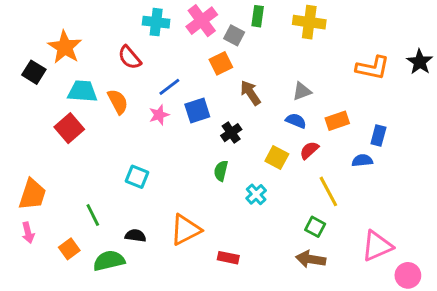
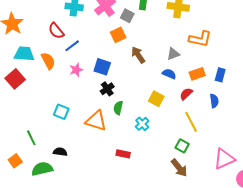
orange L-shape: (373, 68) -> (200, 39), moved
blue line: (169, 87) -> (72, 46), moved
blue square: (197, 110) -> (102, 67), turned 36
black cross: (231, 133) -> (107, 89), moved
blue rectangle: (378, 135) -> (220, 75), moved
red semicircle: (309, 150) -> (186, 94), moved
blue semicircle: (362, 161) -> (214, 101), turned 88
orange triangle: (186, 230) -> (96, 121), moved, turned 45
red rectangle: (228, 258) -> (123, 154), moved
brown arrow: (311, 259) -> (179, 168), turned -138

